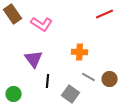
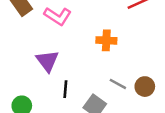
orange cross: (80, 52) -> (106, 40), moved

